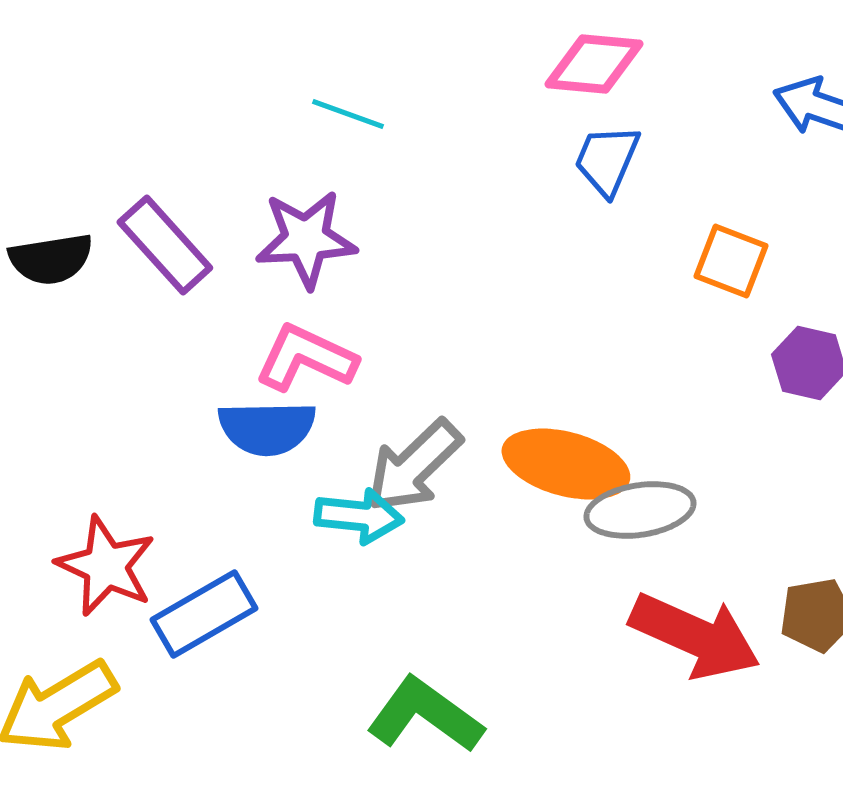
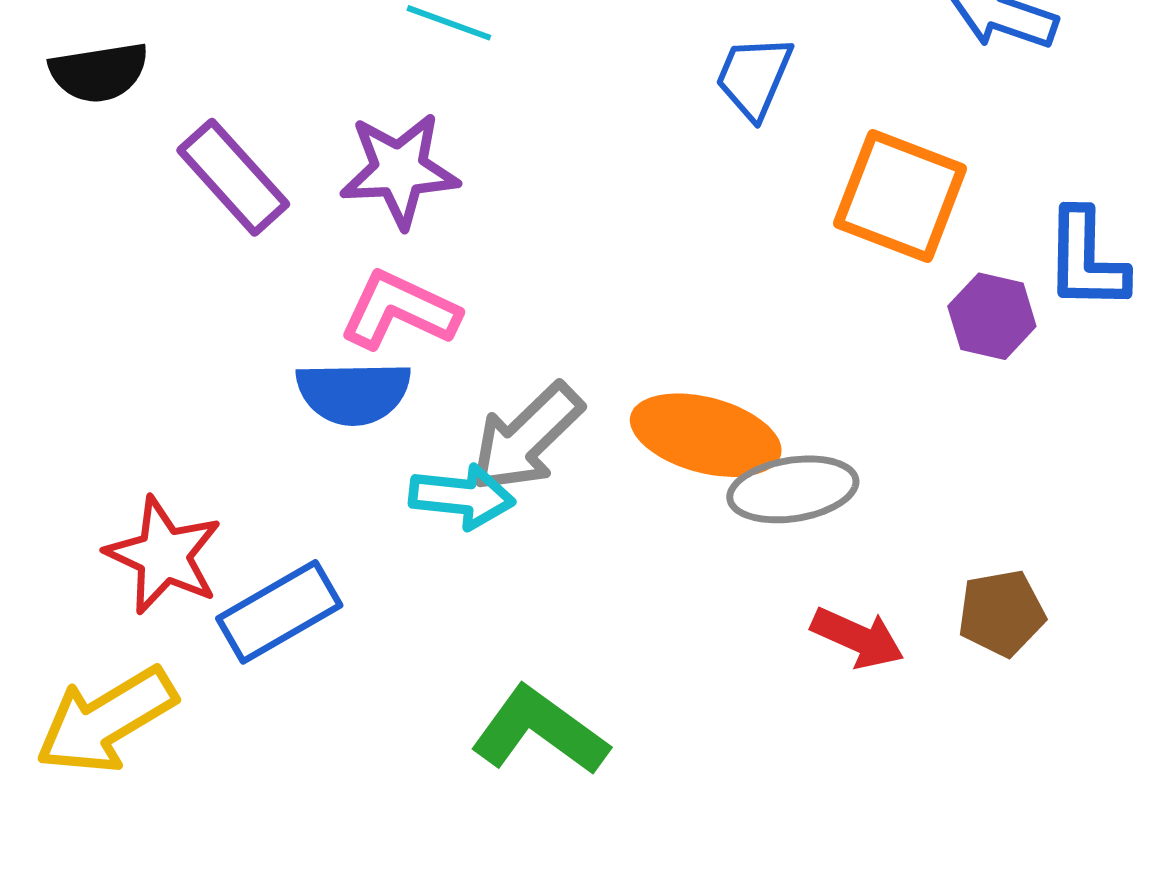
black semicircle: (51, 259) -> (99, 72), moved
orange square: (731, 261) -> (900, 196), size x1.5
red arrow: (695, 636) -> (858, 638), size x0.6

